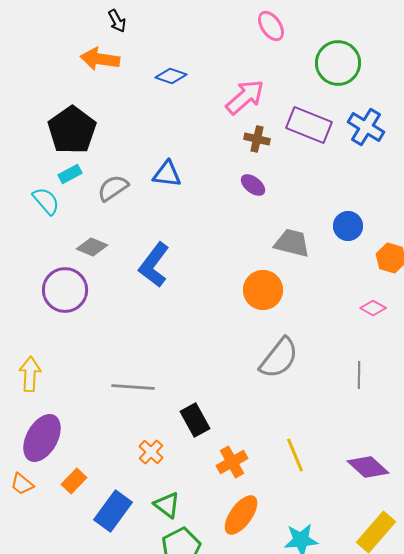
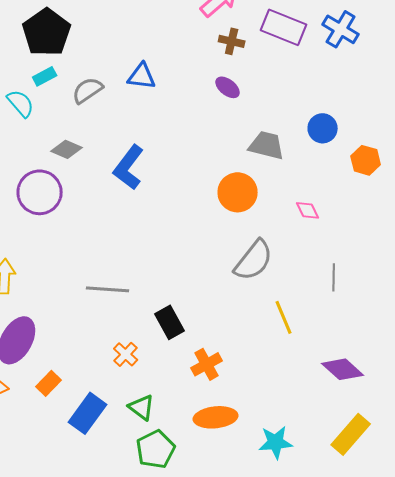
pink diamond: (373, 308) -> (308, 210), moved, turned 35
yellow line: (295, 455) -> (284, 317), moved
orange ellipse: (241, 515) -> (216, 417), turned 48

